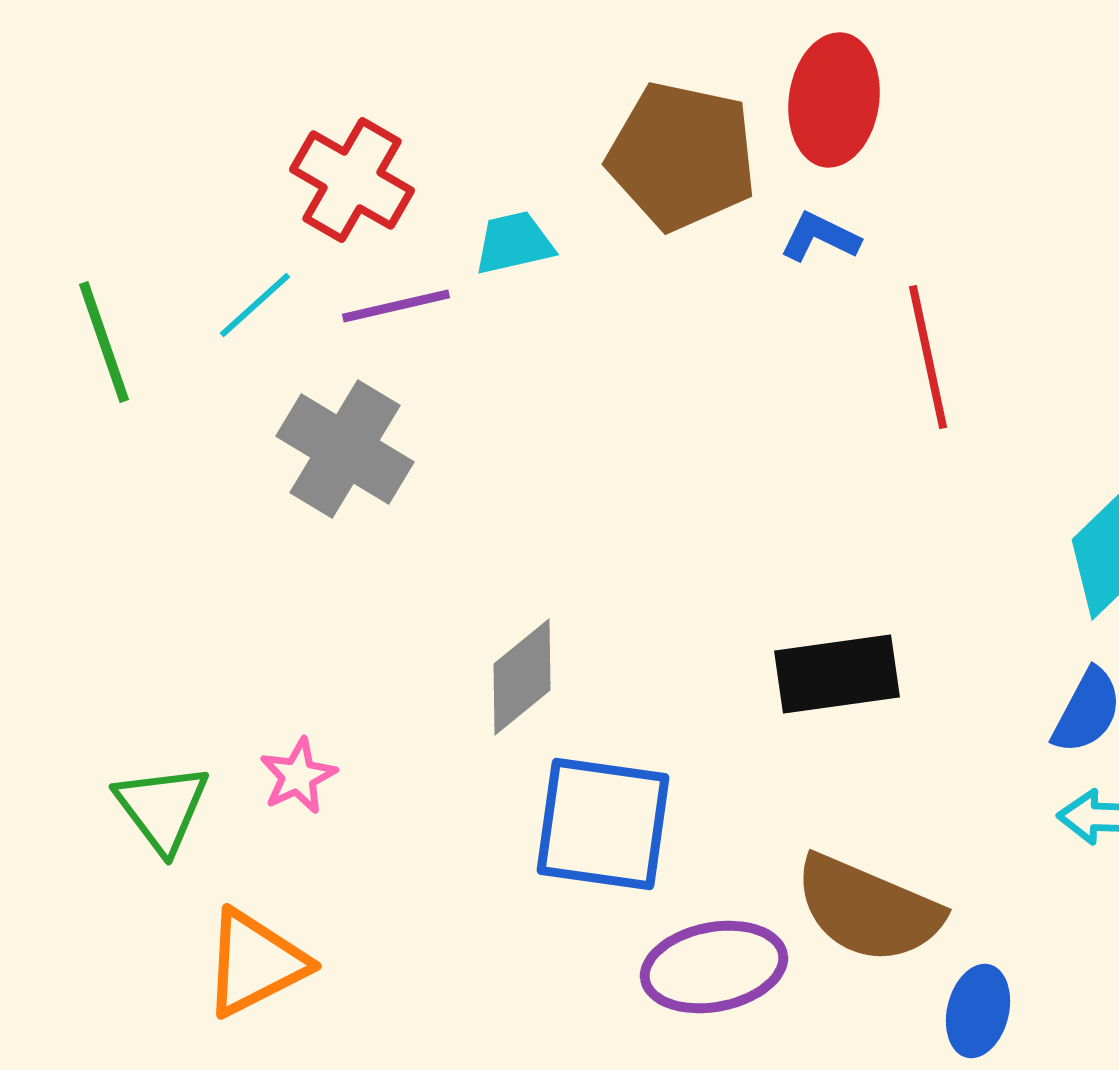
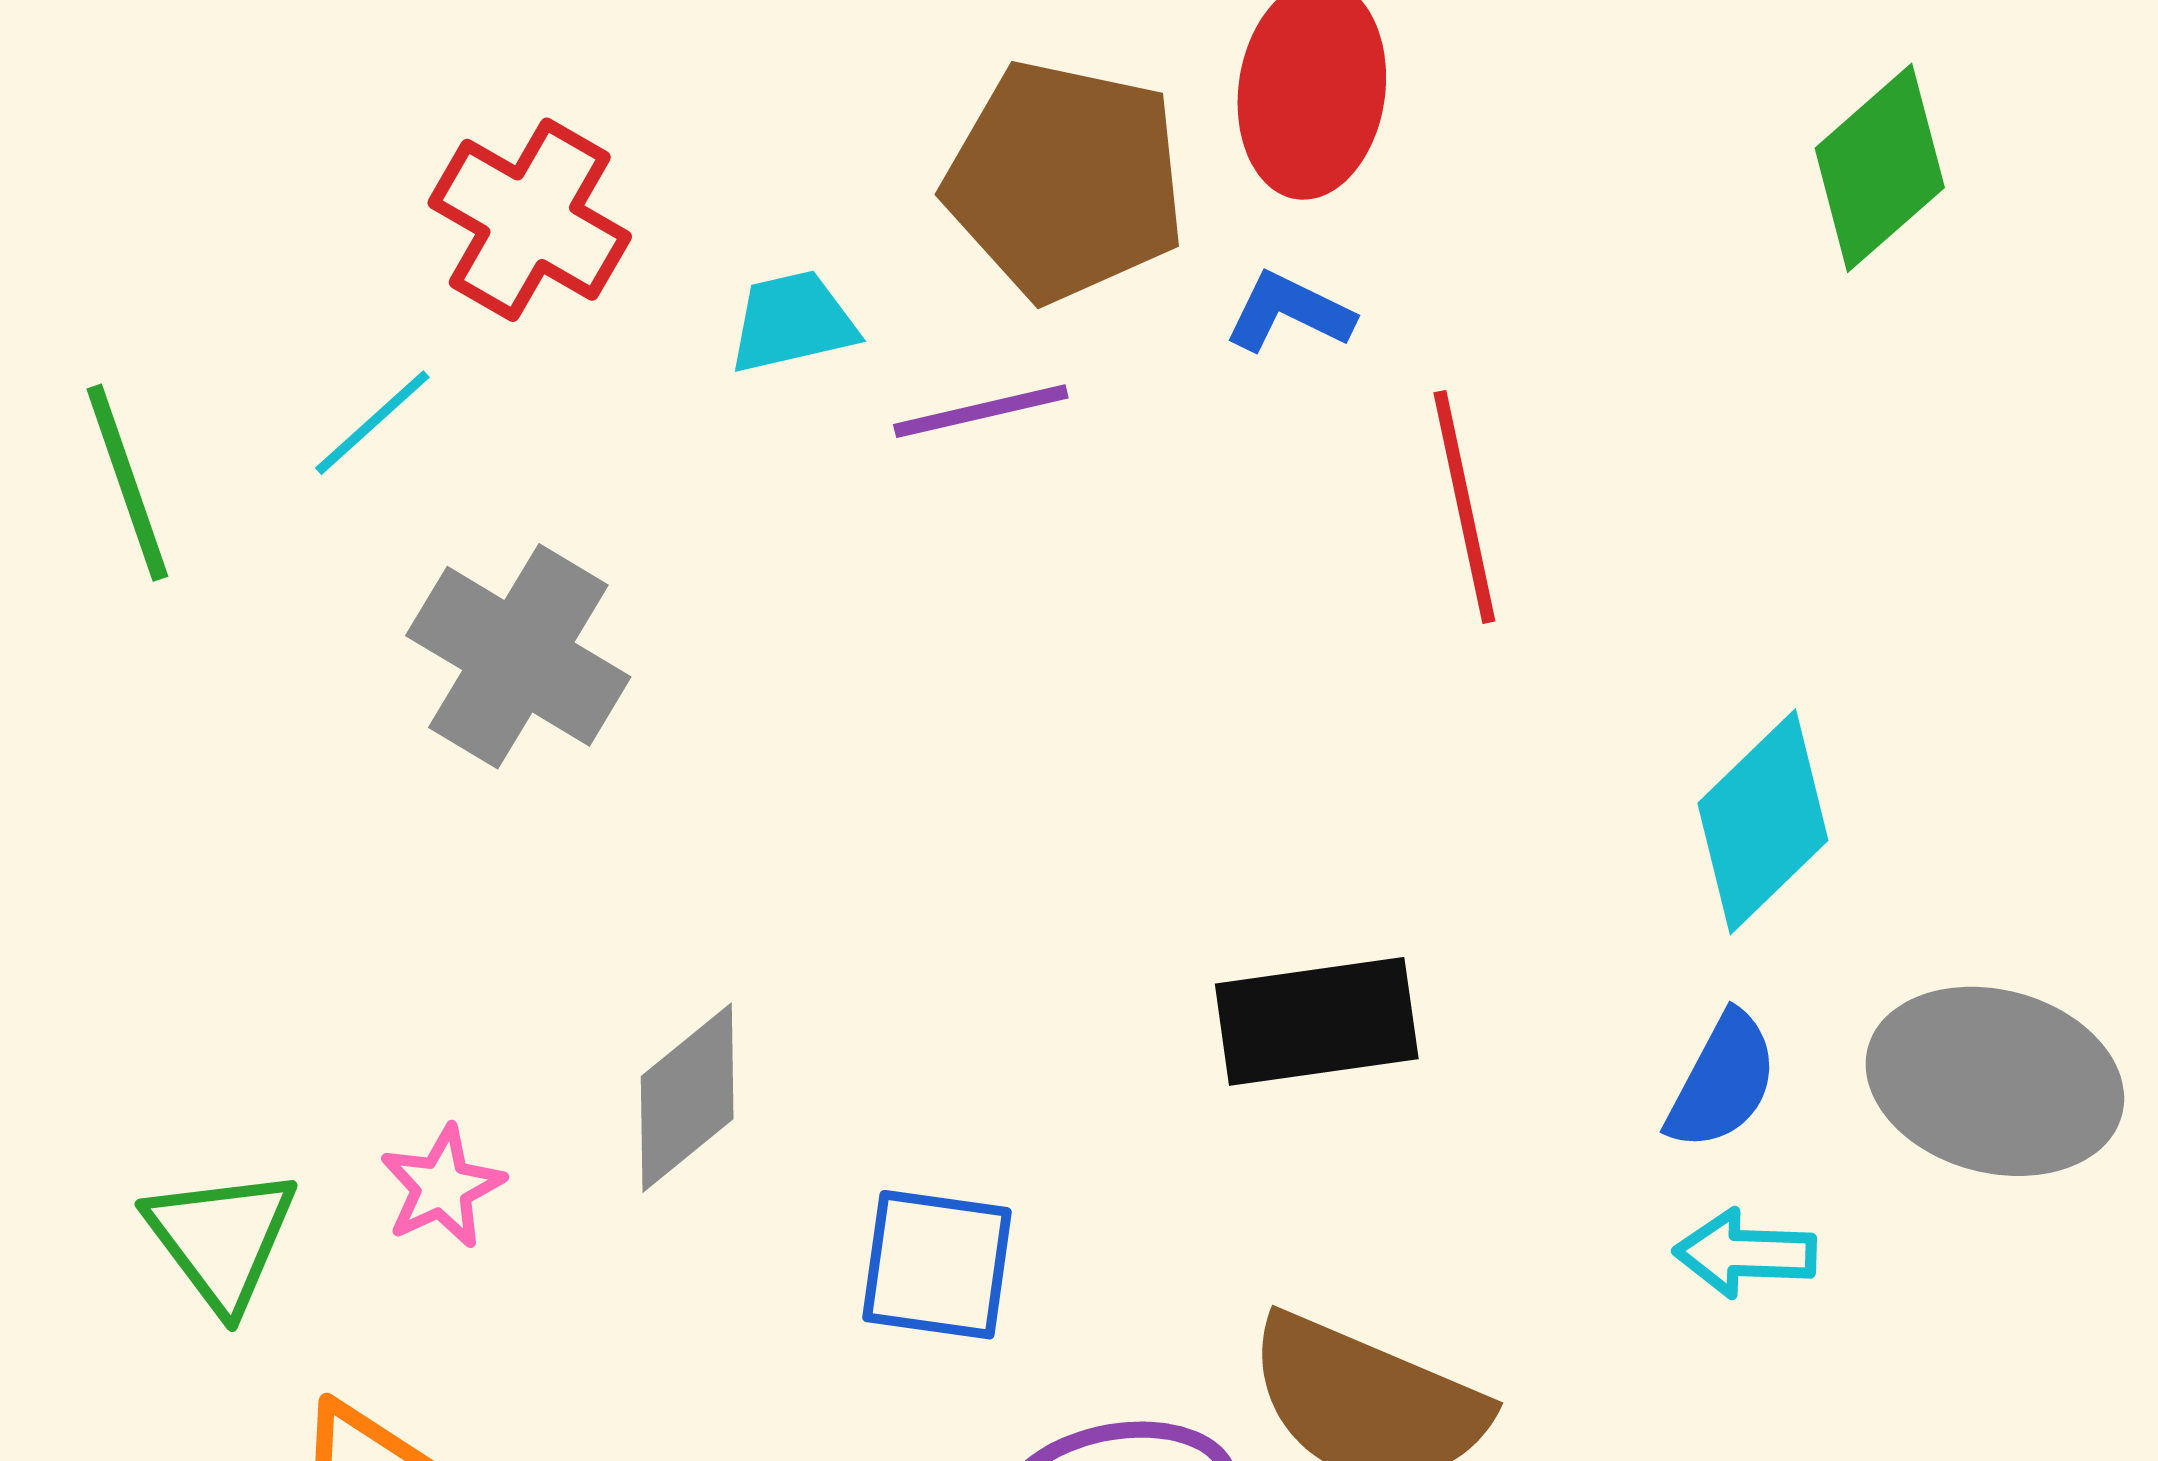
purple line: (396, 306) -> (981, 411), moved
gray diamond: (522, 677) -> (687, 1098), moved
blue square: (603, 824) -> (937, 1265), size x0.7

